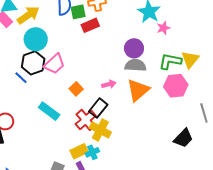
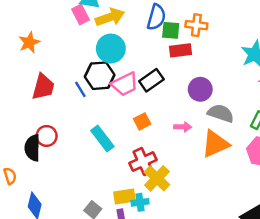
purple circle: (134, 48) -> (200, 89), moved
black rectangle: (98, 108) -> (151, 80), moved

